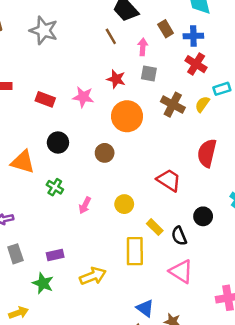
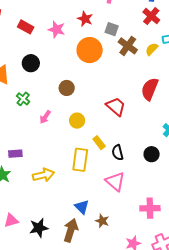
gray square: (149, 73) -> (112, 29), moved
brown circle: (105, 153) -> (67, 88), moved
black circle: (203, 216) -> (152, 154), moved

